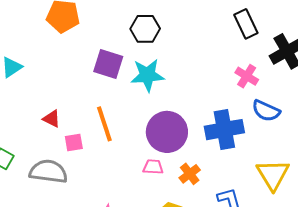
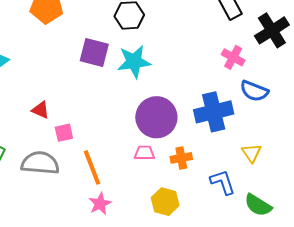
orange line: (104, 124) -> (92, 167), moved
orange cross: (190, 174) -> (181, 158), turned 30
yellow triangle: (273, 175) -> (251, 153), moved, size x0.6

